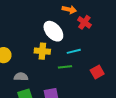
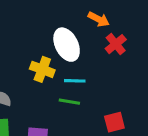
cyan line: (74, 51) -> (75, 81), moved

